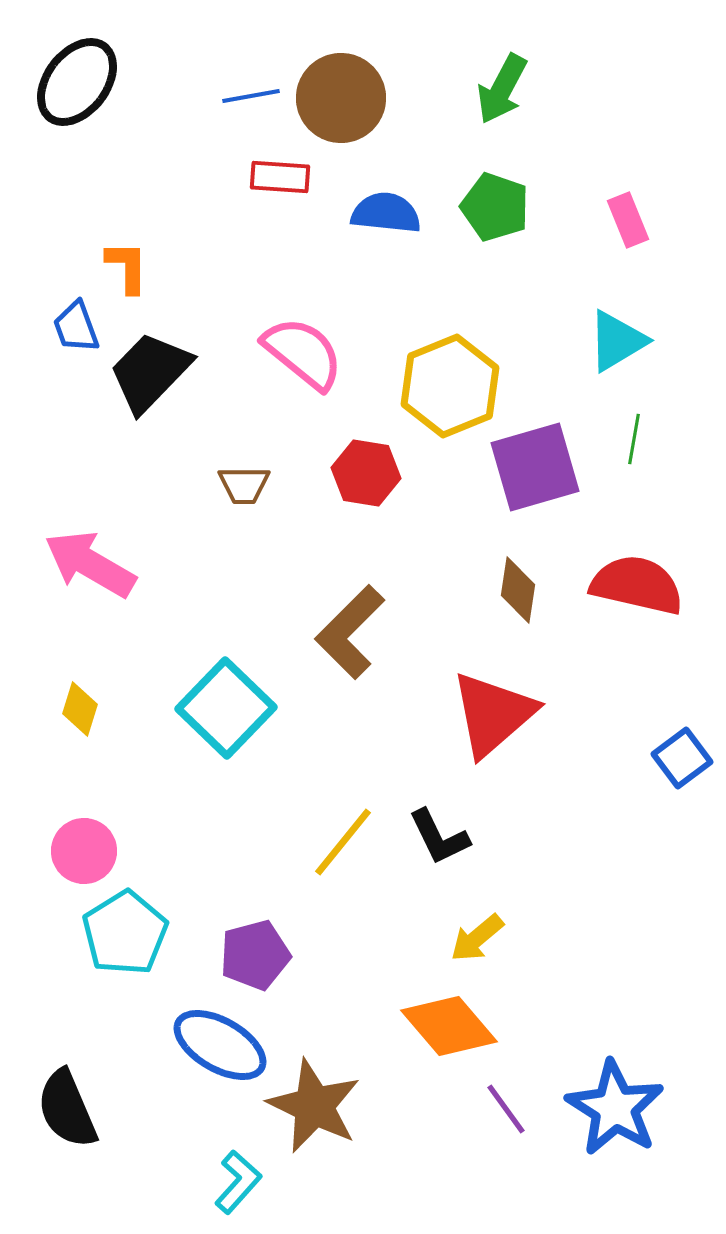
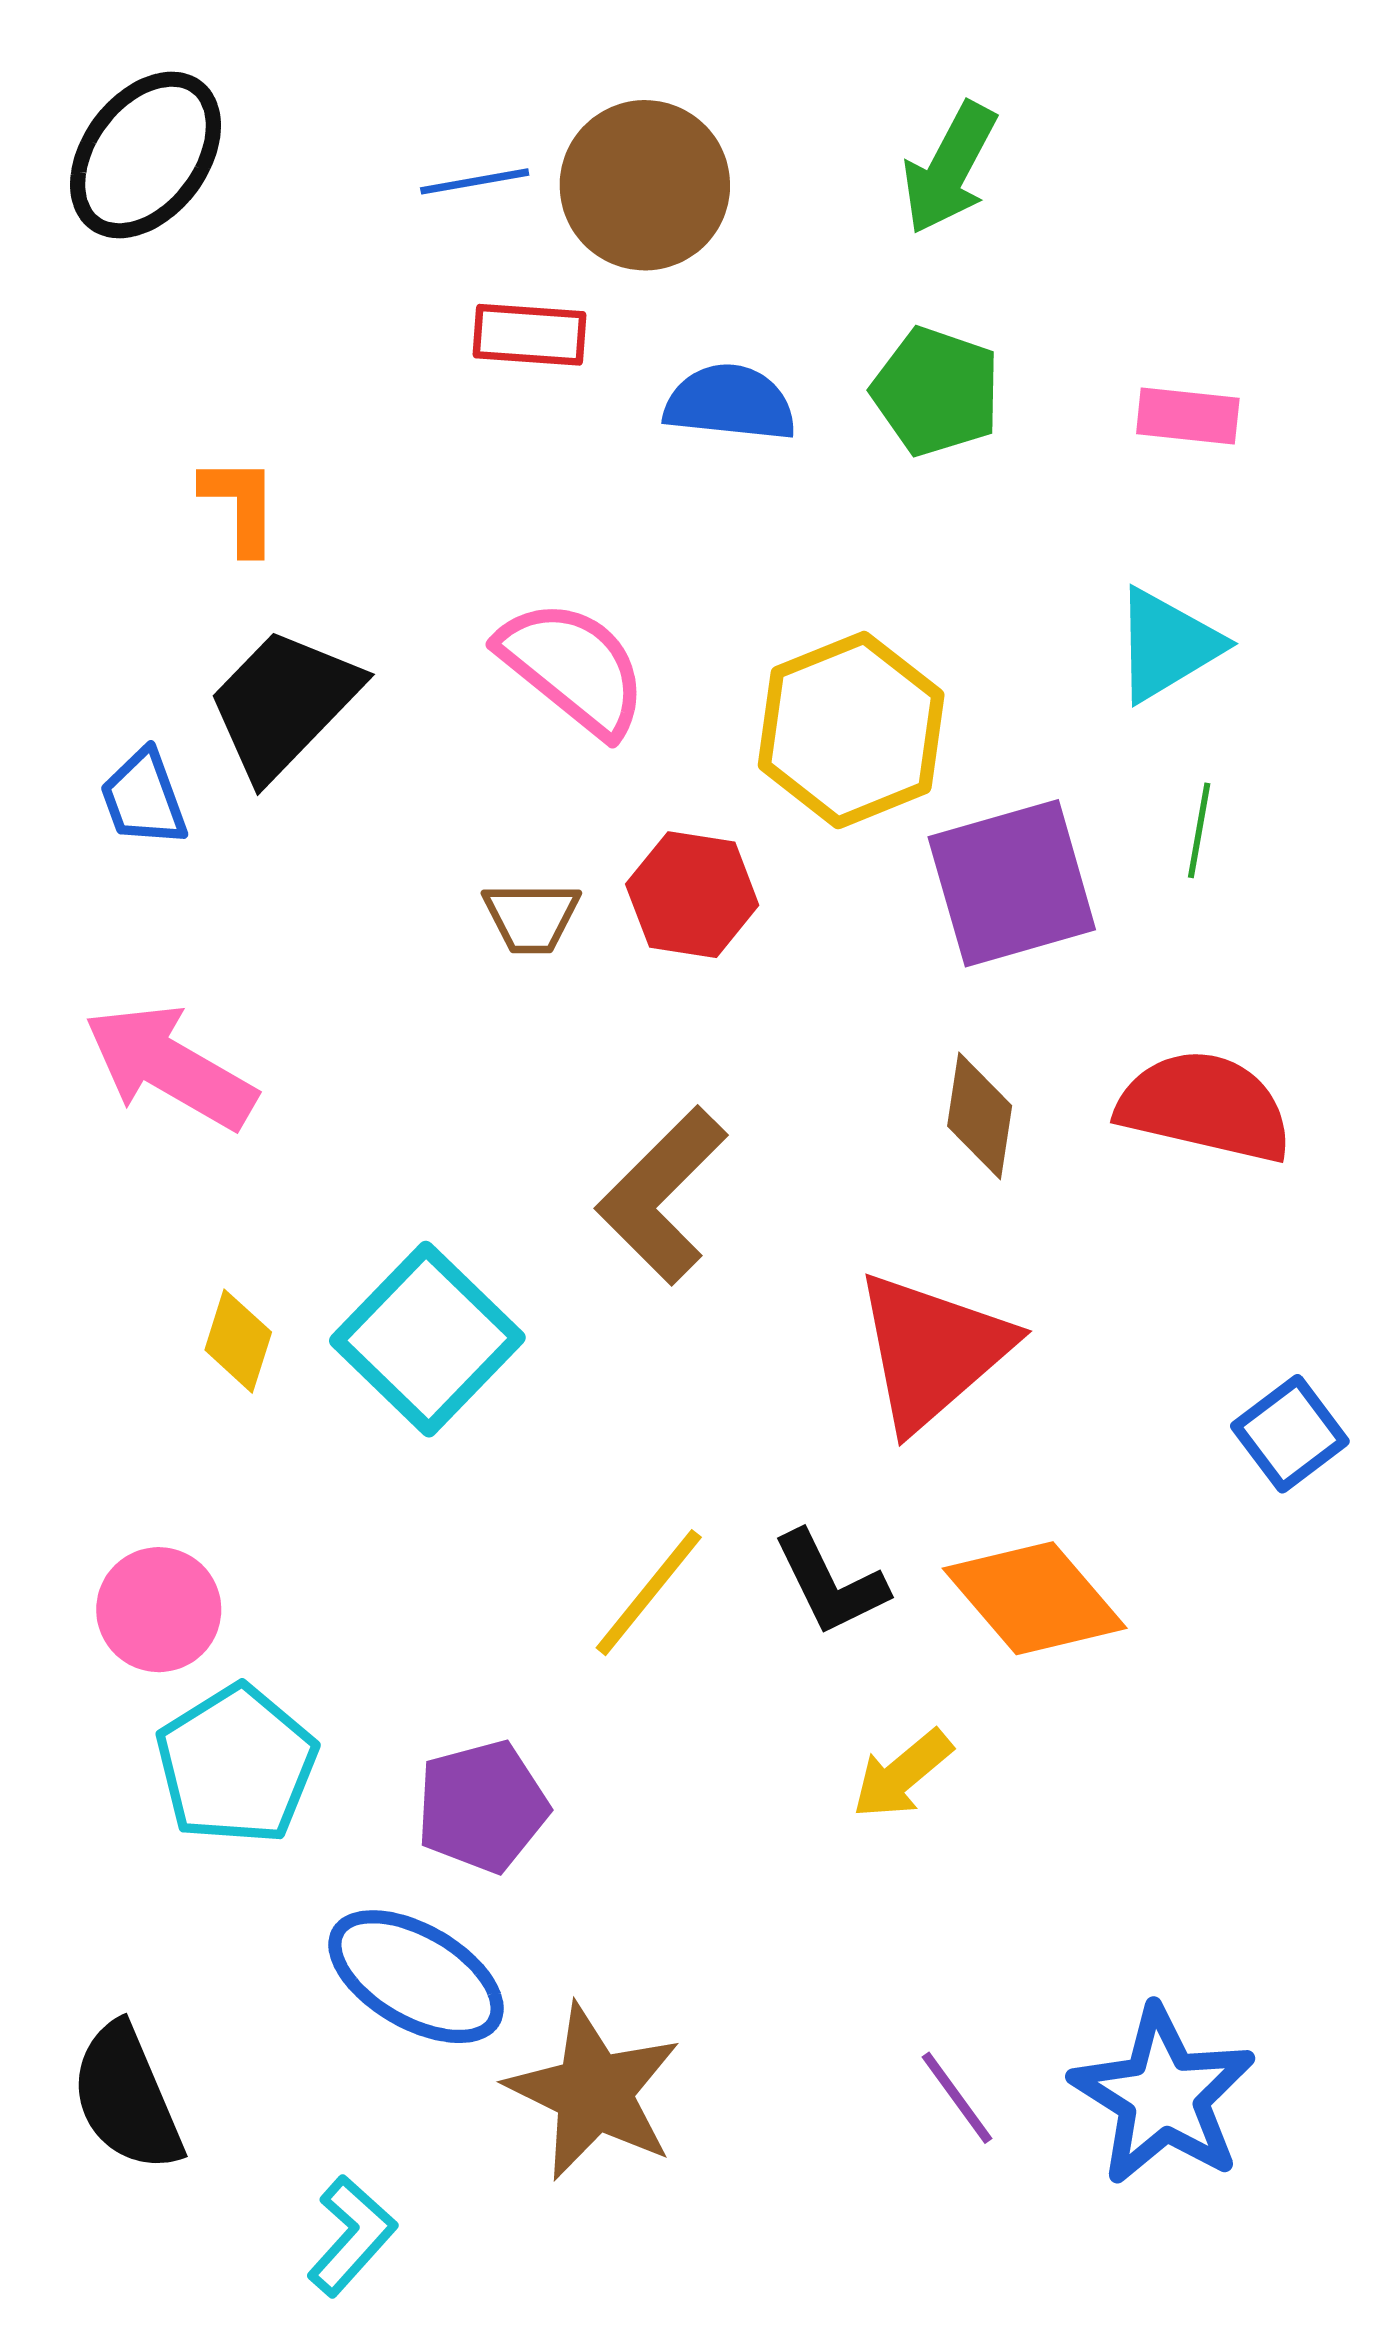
pink rectangle: (628, 220) -> (1188, 416), turned -62
blue trapezoid: (76, 327) -> (144, 798), moved
brown trapezoid: (244, 485) -> (531, 917), moved
yellow diamond: (80, 709) -> (238, 1341), moved
orange diamond: (449, 1026) -> (1035, 1598), moved
cyan L-shape: (238, 1182) -> (352, 2236), moved

